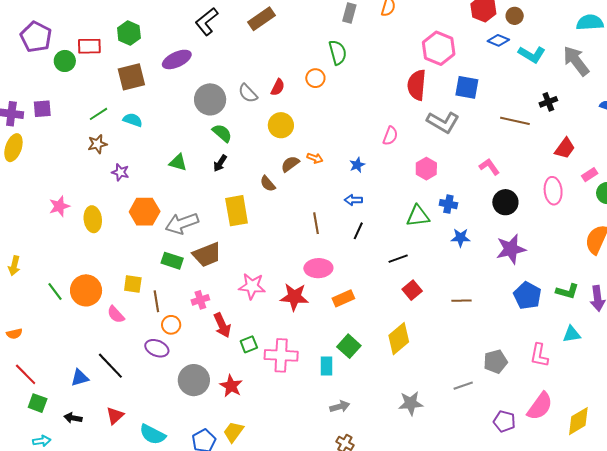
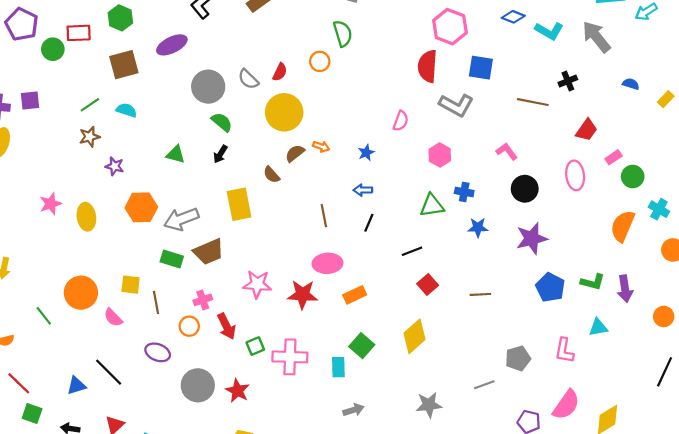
yellow circle: (281, 125) -> (284, 112), size x1.4
green line: (55, 291) -> (44, 316), moved
orange circle: (171, 325) -> (189, 326), moved

